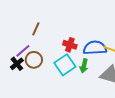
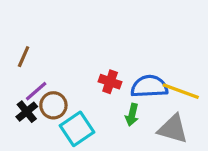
brown line: (36, 29) -> (24, 57), moved
cyan square: (65, 65) -> (77, 129), moved

